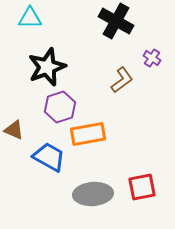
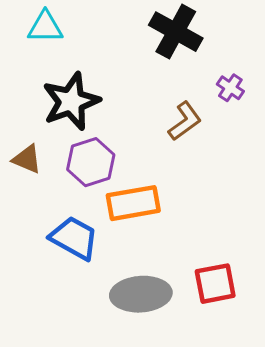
brown triangle: (14, 130) -> (27, 159), moved

